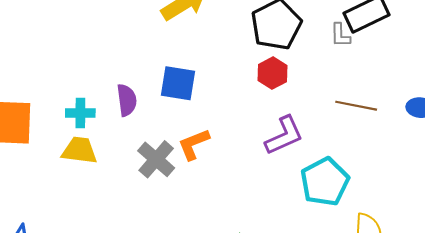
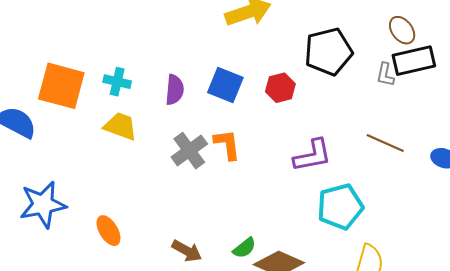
red hexagon: (272, 73) -> (280, 88), moved
cyan cross: (80, 113) -> (117, 82), moved
orange L-shape: (194, 144) -> (227, 144), turned 92

